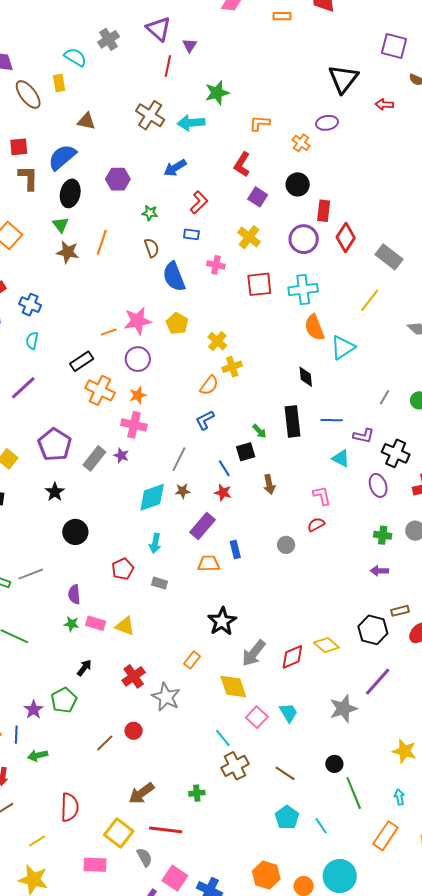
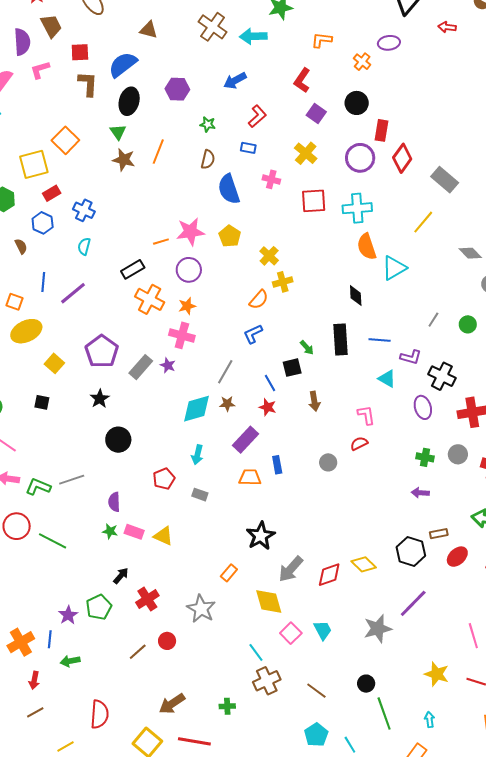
brown semicircle: (152, 248) -> (208, 159), turned 30
red cross: (134, 676) -> (147, 599), moved

